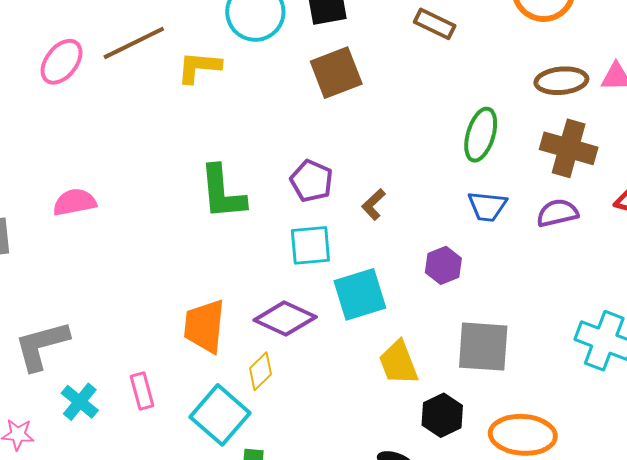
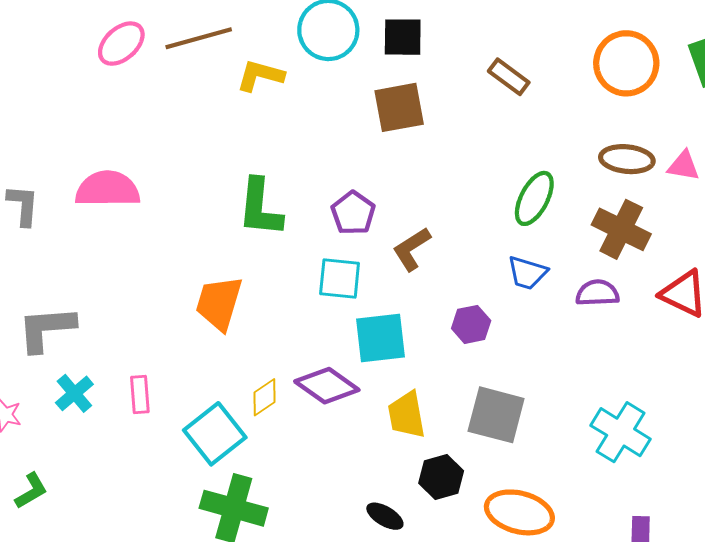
pink semicircle: (75, 202) -> (108, 189), size x1.4
brown L-shape: (373, 204) -> (412, 249), size x1.4
purple diamond: (285, 318) -> (327, 386), moved
orange trapezoid: (204, 326) -> (219, 303), moved

